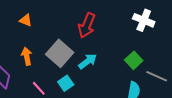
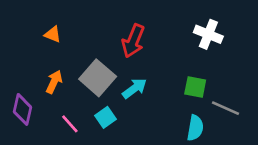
orange arrow: (27, 56) -> (54, 82), turned 36
green square: (134, 60) -> (195, 87), turned -36

